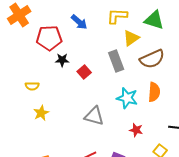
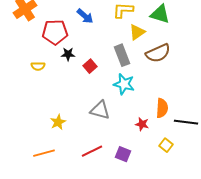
yellow semicircle: (32, 86) -> (38, 66), moved
orange semicircle: (154, 92) -> (162, 108), moved
cyan star: (127, 98) -> (124, 84), moved
yellow star: (41, 113) -> (58, 122), moved

